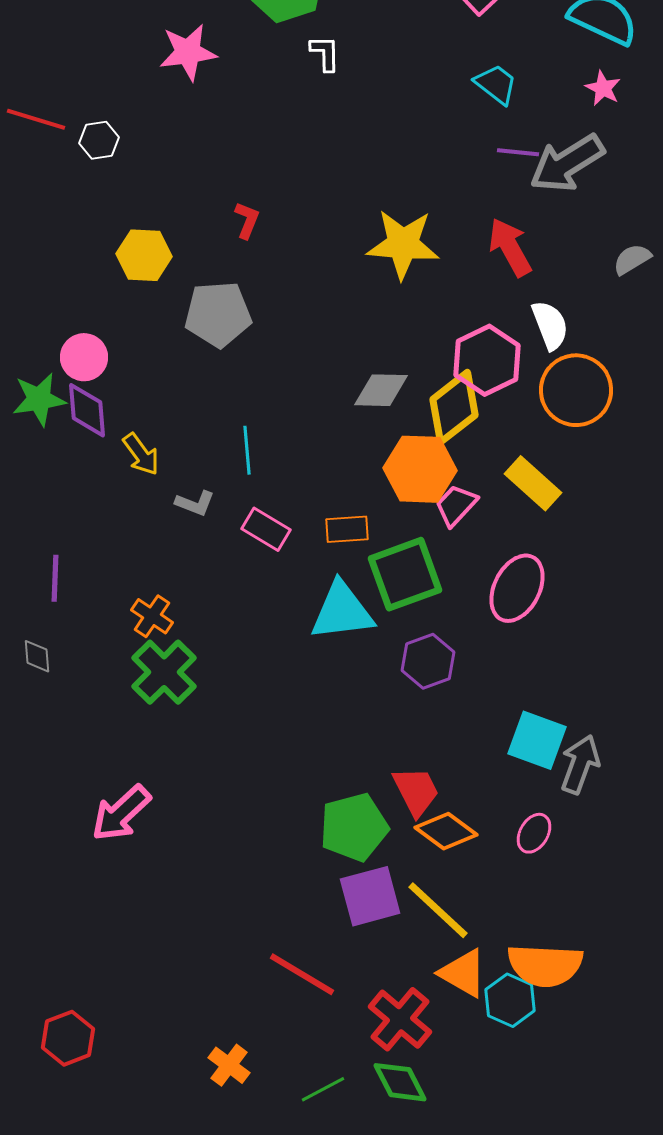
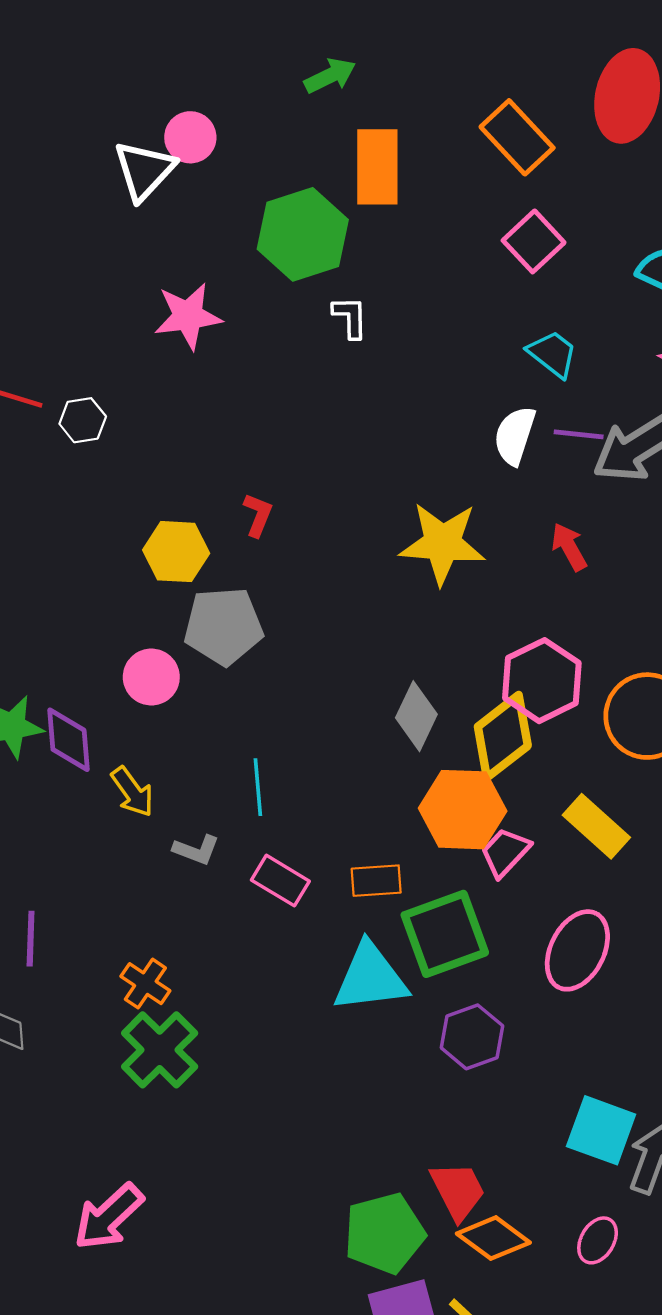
red arrow: (510, 247) -> (569, 547), size x0.7
yellow hexagon: (144, 255) -> (176, 552), moved
white semicircle: (550, 325) -> (515, 436), moved, turned -141
pink circle: (84, 357) -> (151, 677), moved
gray diamond: (381, 390) -> (416, 716), turned -66

